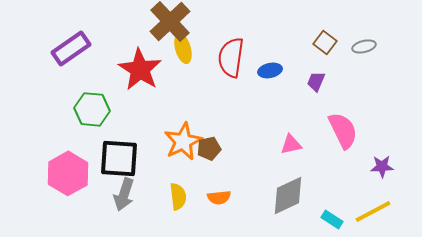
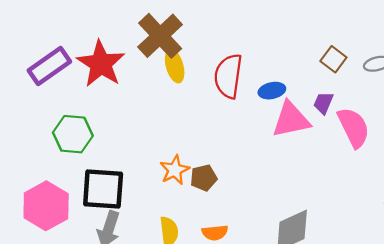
red star: (140, 69) -> (101, 64), moved
pink semicircle: (343, 130) -> (354, 127), moved
orange star: (183, 141) -> (175, 170), size x0.7
pink triangle: (291, 144) -> (291, 120), moved, size x1.6

